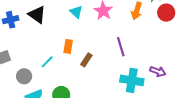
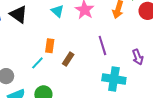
cyan line: (47, 62) -> (37, 63), moved
purple arrow: (158, 71) -> (138, 57), moved, turned 49

